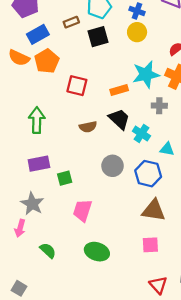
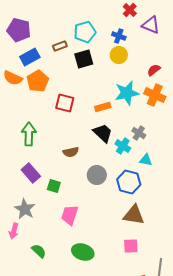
gray cross: (159, 106) -> (139, 133), moved, turned 32
brown semicircle: (88, 127) -> (71, 152), moved
purple rectangle: (39, 164) -> (31, 173), turned 60
green square: (65, 178) -> (54, 186), turned 32

